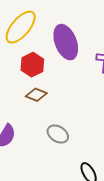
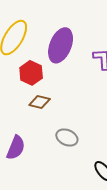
purple ellipse: (66, 42) -> (61, 45), turned 52

